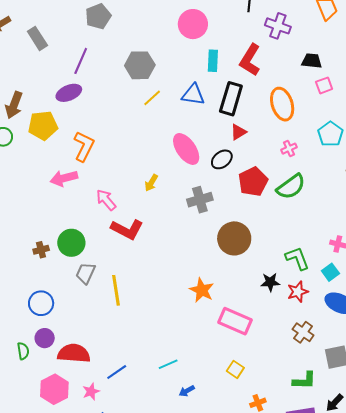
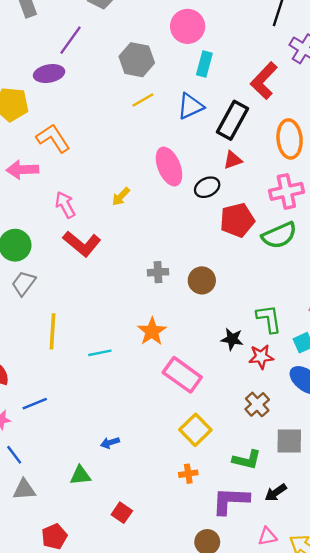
pink circle: (193, 24) -> (188, 26), moved
cyan rectangle: (213, 61) -> (204, 64), moved
blue triangle: (193, 95) -> (190, 106), turned -45
orange L-shape: (84, 146) -> (53, 138), turned -72
pink cross: (289, 149) -> (286, 191), size x1.8
gray cross: (200, 200) -> (158, 272), moved, size x0.7
brown circle: (234, 238) -> (202, 280), size x0.7
yellow line: (116, 290) -> (52, 331), moved
cyan line: (168, 364) -> (100, 353), moved
yellow square: (235, 369) -> (195, 430), moved, size x1.5

